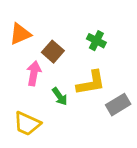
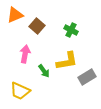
orange triangle: (20, 34) -> (15, 15), moved
brown square: (53, 52) -> (37, 26), moved

